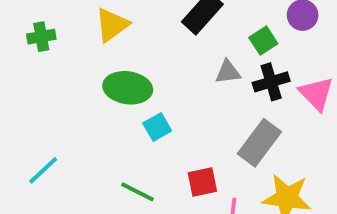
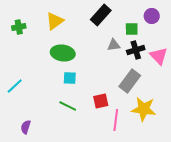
green square: (263, 41) -> (132, 29), turned 32
cyan square: (157, 127) -> (70, 78), moved, turned 32
cyan line: (43, 170) -> (15, 86), moved

